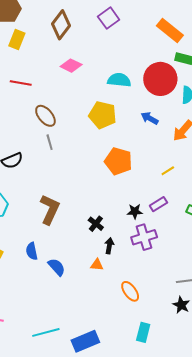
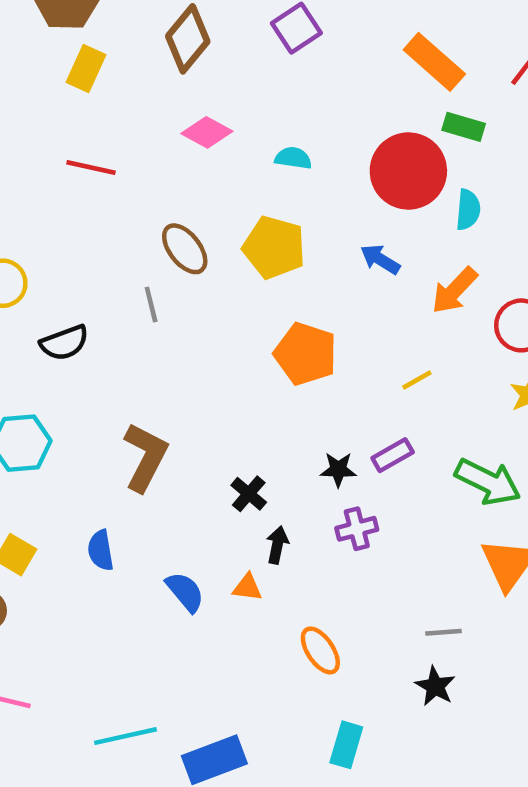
cyan semicircle: (119, 80) -> (293, 158), moved, size x0.7
brown ellipse: (45, 116) -> (185, 249), moved
purple cross: (144, 237) -> (357, 529), size x0.7
blue semicircle: (57, 267) -> (185, 592), moved

